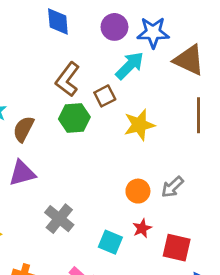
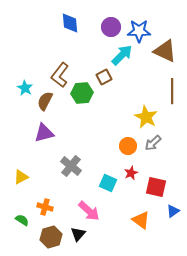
brown L-shape: (68, 79) -> (60, 75), moved
yellow star: (139, 125) -> (146, 117), moved, turned -30

